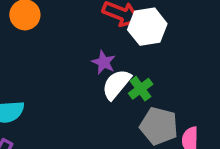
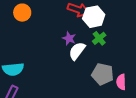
green cross: (141, 89) -> (99, 38), moved

